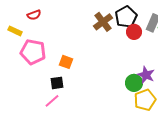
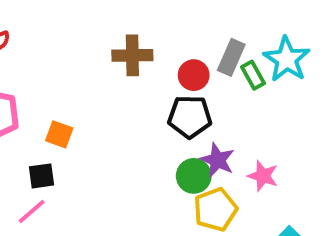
black pentagon: (126, 17) -> (190, 117), moved, turned 30
brown cross: (103, 22) -> (132, 55), turned 36

